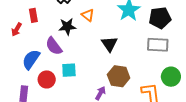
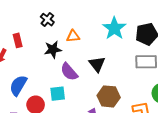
orange triangle: (88, 15) -> (73, 36), turned -40
purple semicircle: (54, 46) -> (69, 72), moved

